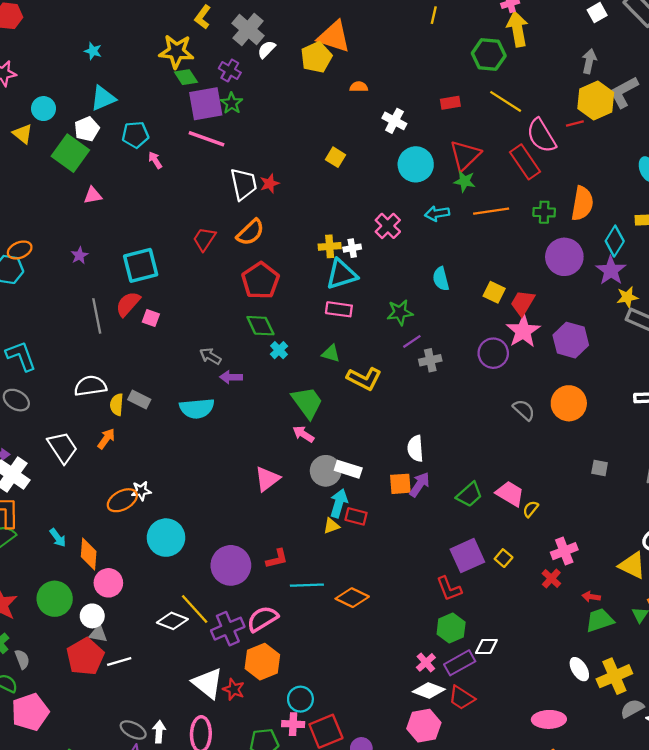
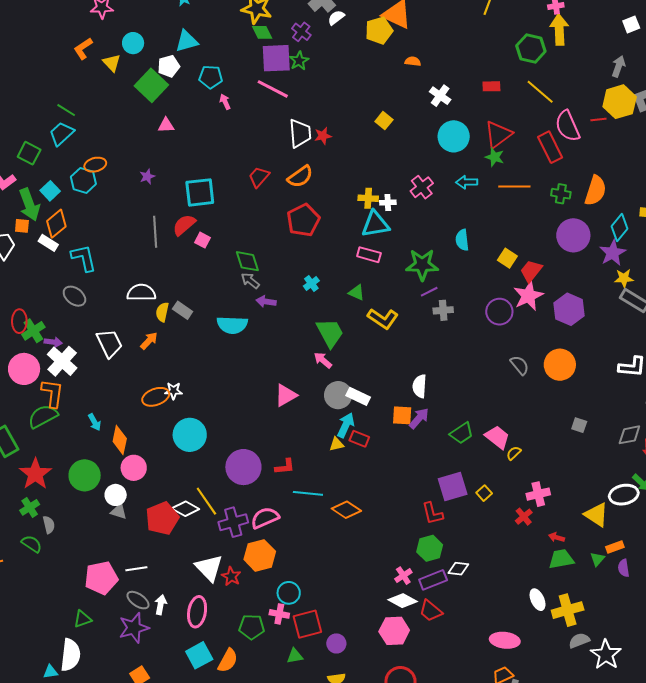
green star: (400, 312) -> (422, 265), size x1.4
green diamond: (260, 326) -> (247, 261), moved
red pentagon: (85, 657) -> (162, 518), moved
white line: (119, 662) -> (136, 569), moved
pink pentagon: (30, 712) -> (101, 578), moved

